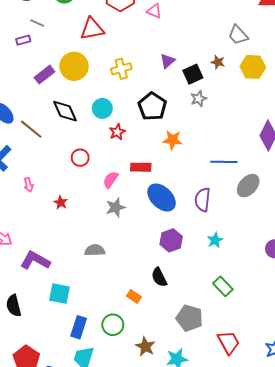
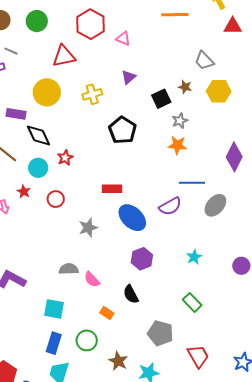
purple triangle: (168, 61) -> (129, 77), moved
purple rectangle: (45, 75) -> (16, 114), moved, turned 48
gray star: (199, 99) -> (180, 121), moved
cyan circle: (102, 108) -> (38, 168), moved
red star: (117, 132) -> (65, 158), moved
orange star: (172, 140) -> (177, 145), moved
red circle: (80, 158) -> (56, 199), moved
pink semicircle: (111, 180) -> (92, 279), moved, turned -78
purple semicircle: (203, 200) -> (170, 206), moved, turned -125
red star: (61, 203) -> (24, 192), moved
cyan star: (215, 240) -> (194, 257), moved
cyan square: (59, 294) -> (54, 309), moved

